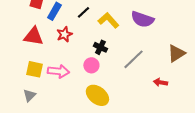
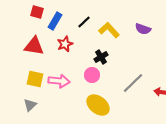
purple semicircle: (142, 19) -> (143, 29), size x0.7
black cross: (100, 47) -> (101, 57), turned 32
gray line: (133, 59) -> (133, 83), moved

